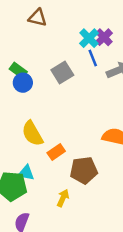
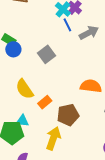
gray square: (62, 73) -> (47, 54), moved
yellow arrow: (63, 198) -> (53, 138), size x1.6

